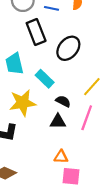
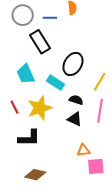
black ellipse: (68, 48) -> (73, 64), moved
black triangle: (58, 122) -> (75, 119), turned 35

